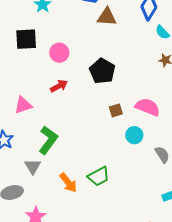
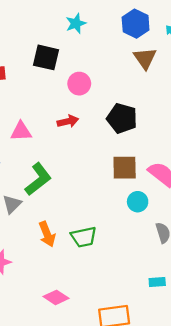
brown triangle: (107, 17) -> (145, 58), turned 35
black pentagon: (102, 71) -> (122, 118), turned -30
brown square: (116, 110) -> (125, 168), size x1.6

